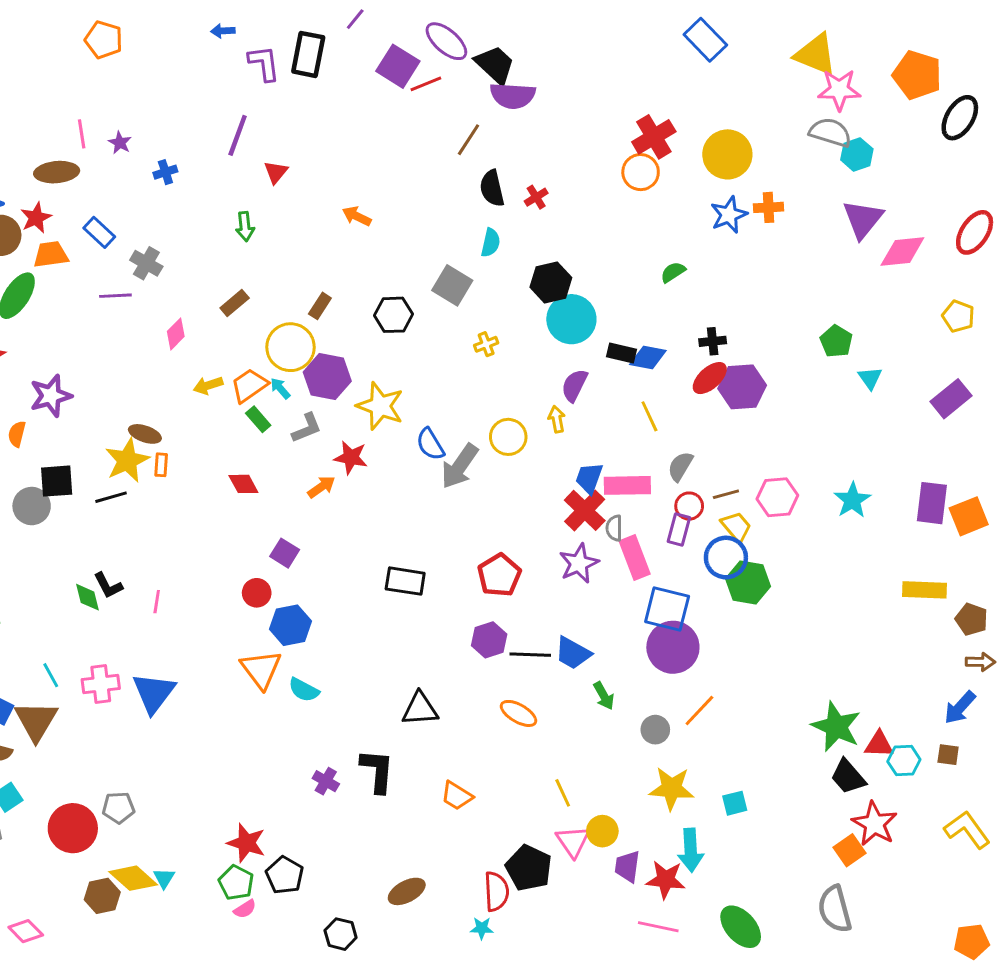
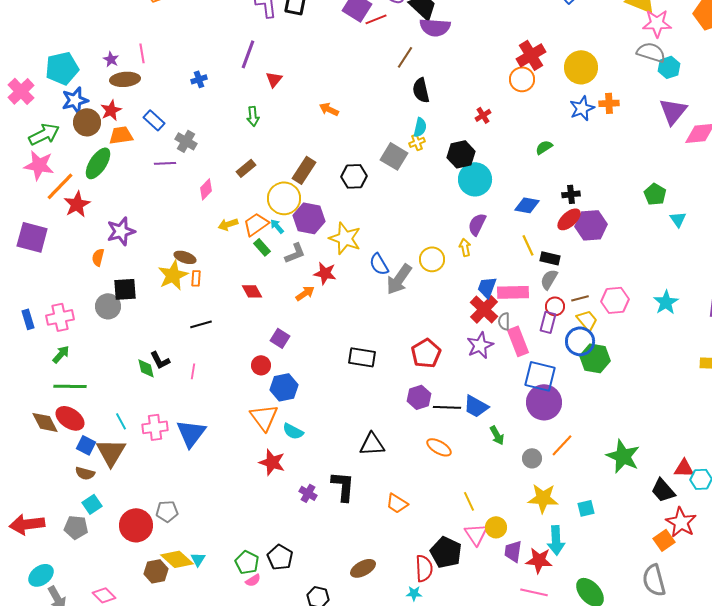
purple star: (120, 143) -> (111, 59), moved
red cross: (536, 197) -> (483, 115), moved
brown rectangle: (320, 306) -> (304, 170), size x1.5
yellow cross: (486, 344) -> (417, 142), moved
black rectangle: (621, 353) -> (550, 258), moved
black line: (111, 497) -> (201, 324), moved
green star: (836, 727) -> (623, 456), moved
red star: (246, 843) -> (272, 462), moved

